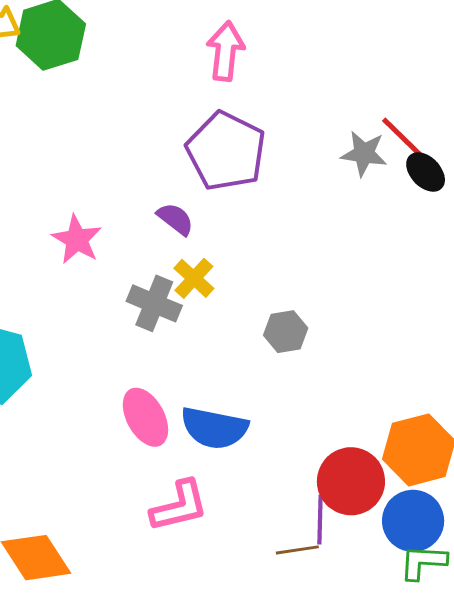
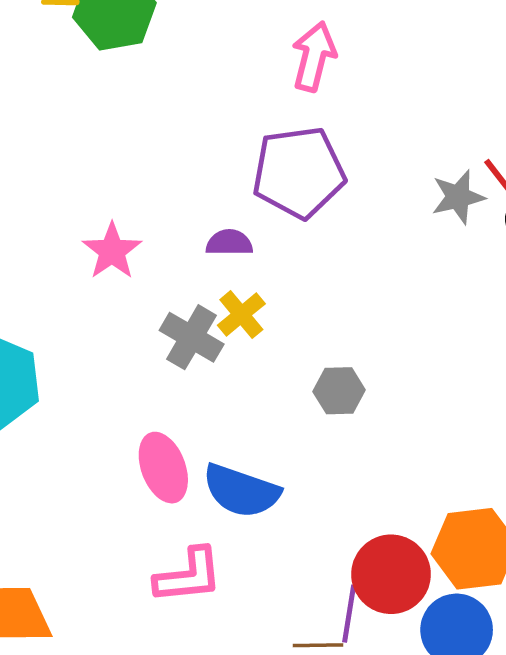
purple pentagon: (226, 151) -> (299, 172), turned 30
gray star: (364, 153) -> (458, 197), turned -30
purple semicircle: (175, 219) -> (229, 243), turned -45

